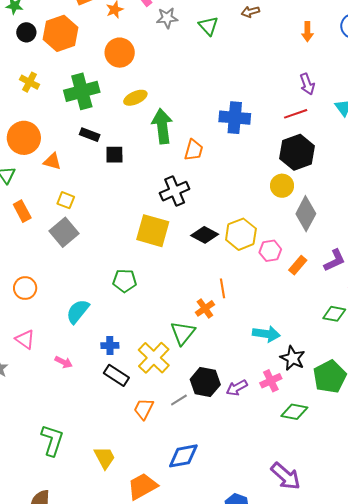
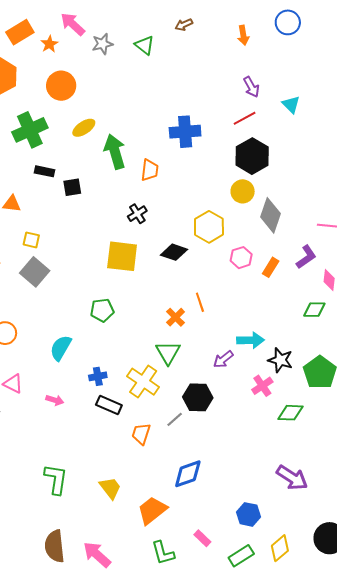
black cross: (175, 191) -> (137, 214), size x0.7
yellow hexagon: (241, 234) -> (209, 227), moved
orange cross: (205, 308) -> (176, 317), moved
purple arrow: (237, 388) -> (223, 359), moved

